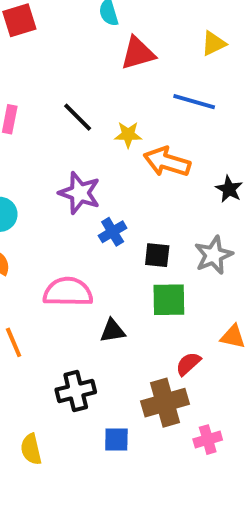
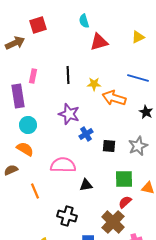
blue line: (194, 102) -> (138, 78), moved
black line: (78, 117) -> (68, 75), turned 42
green square: (169, 300) -> (124, 179), moved
black cross: (76, 391) -> (67, 216), turned 30
brown cross: (165, 403) -> (113, 222), turned -30

